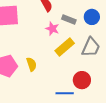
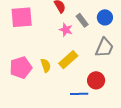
gray rectangle: (69, 19) -> (82, 20), turned 32
yellow rectangle: (65, 47) -> (68, 60), moved

